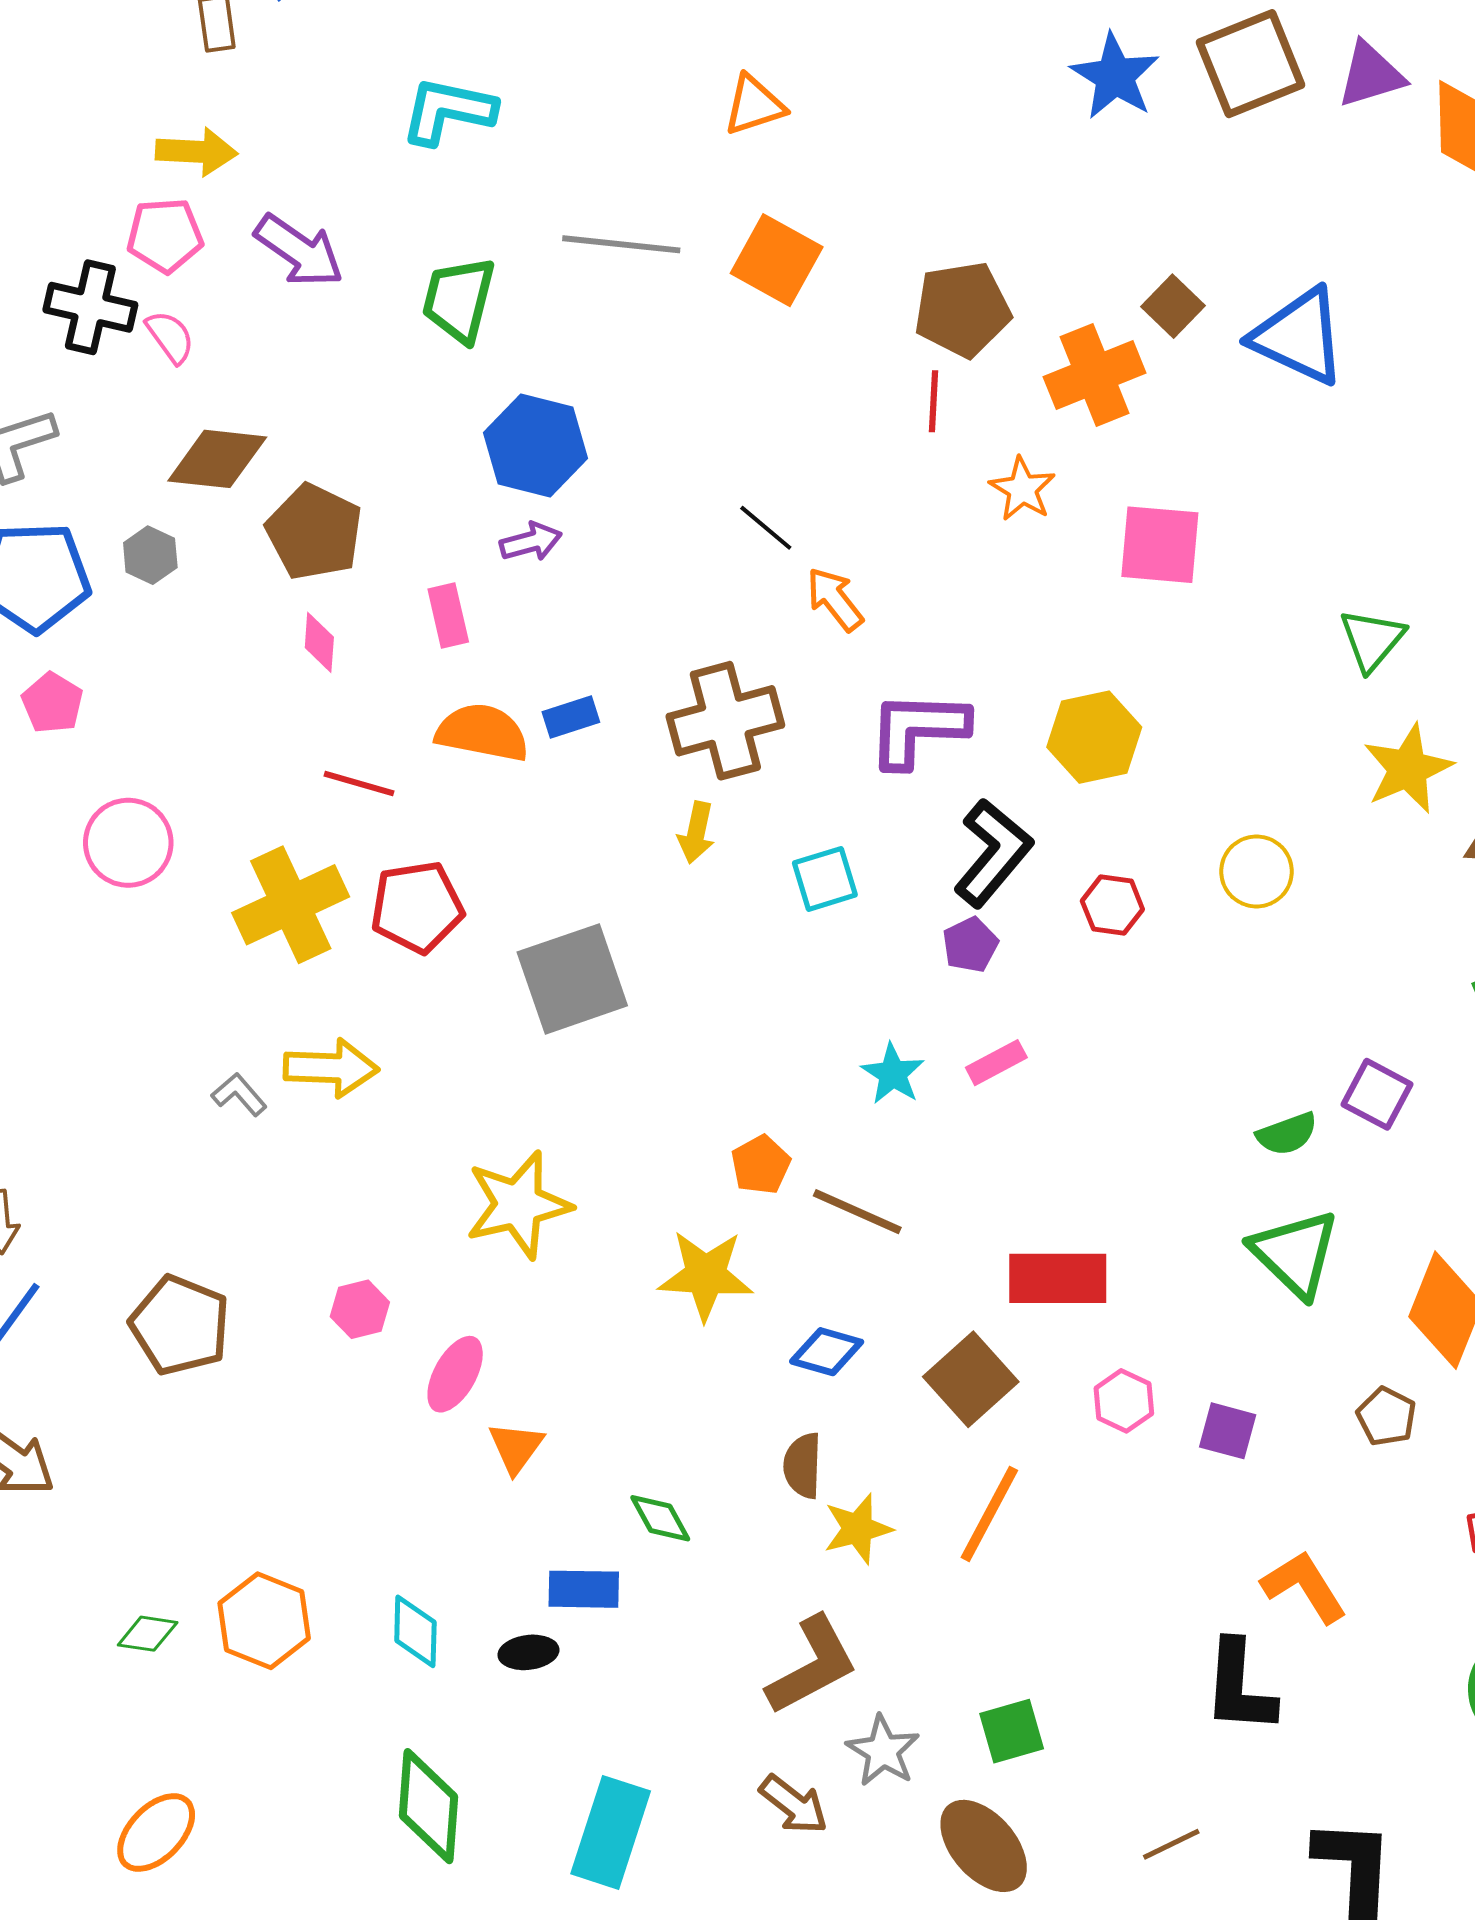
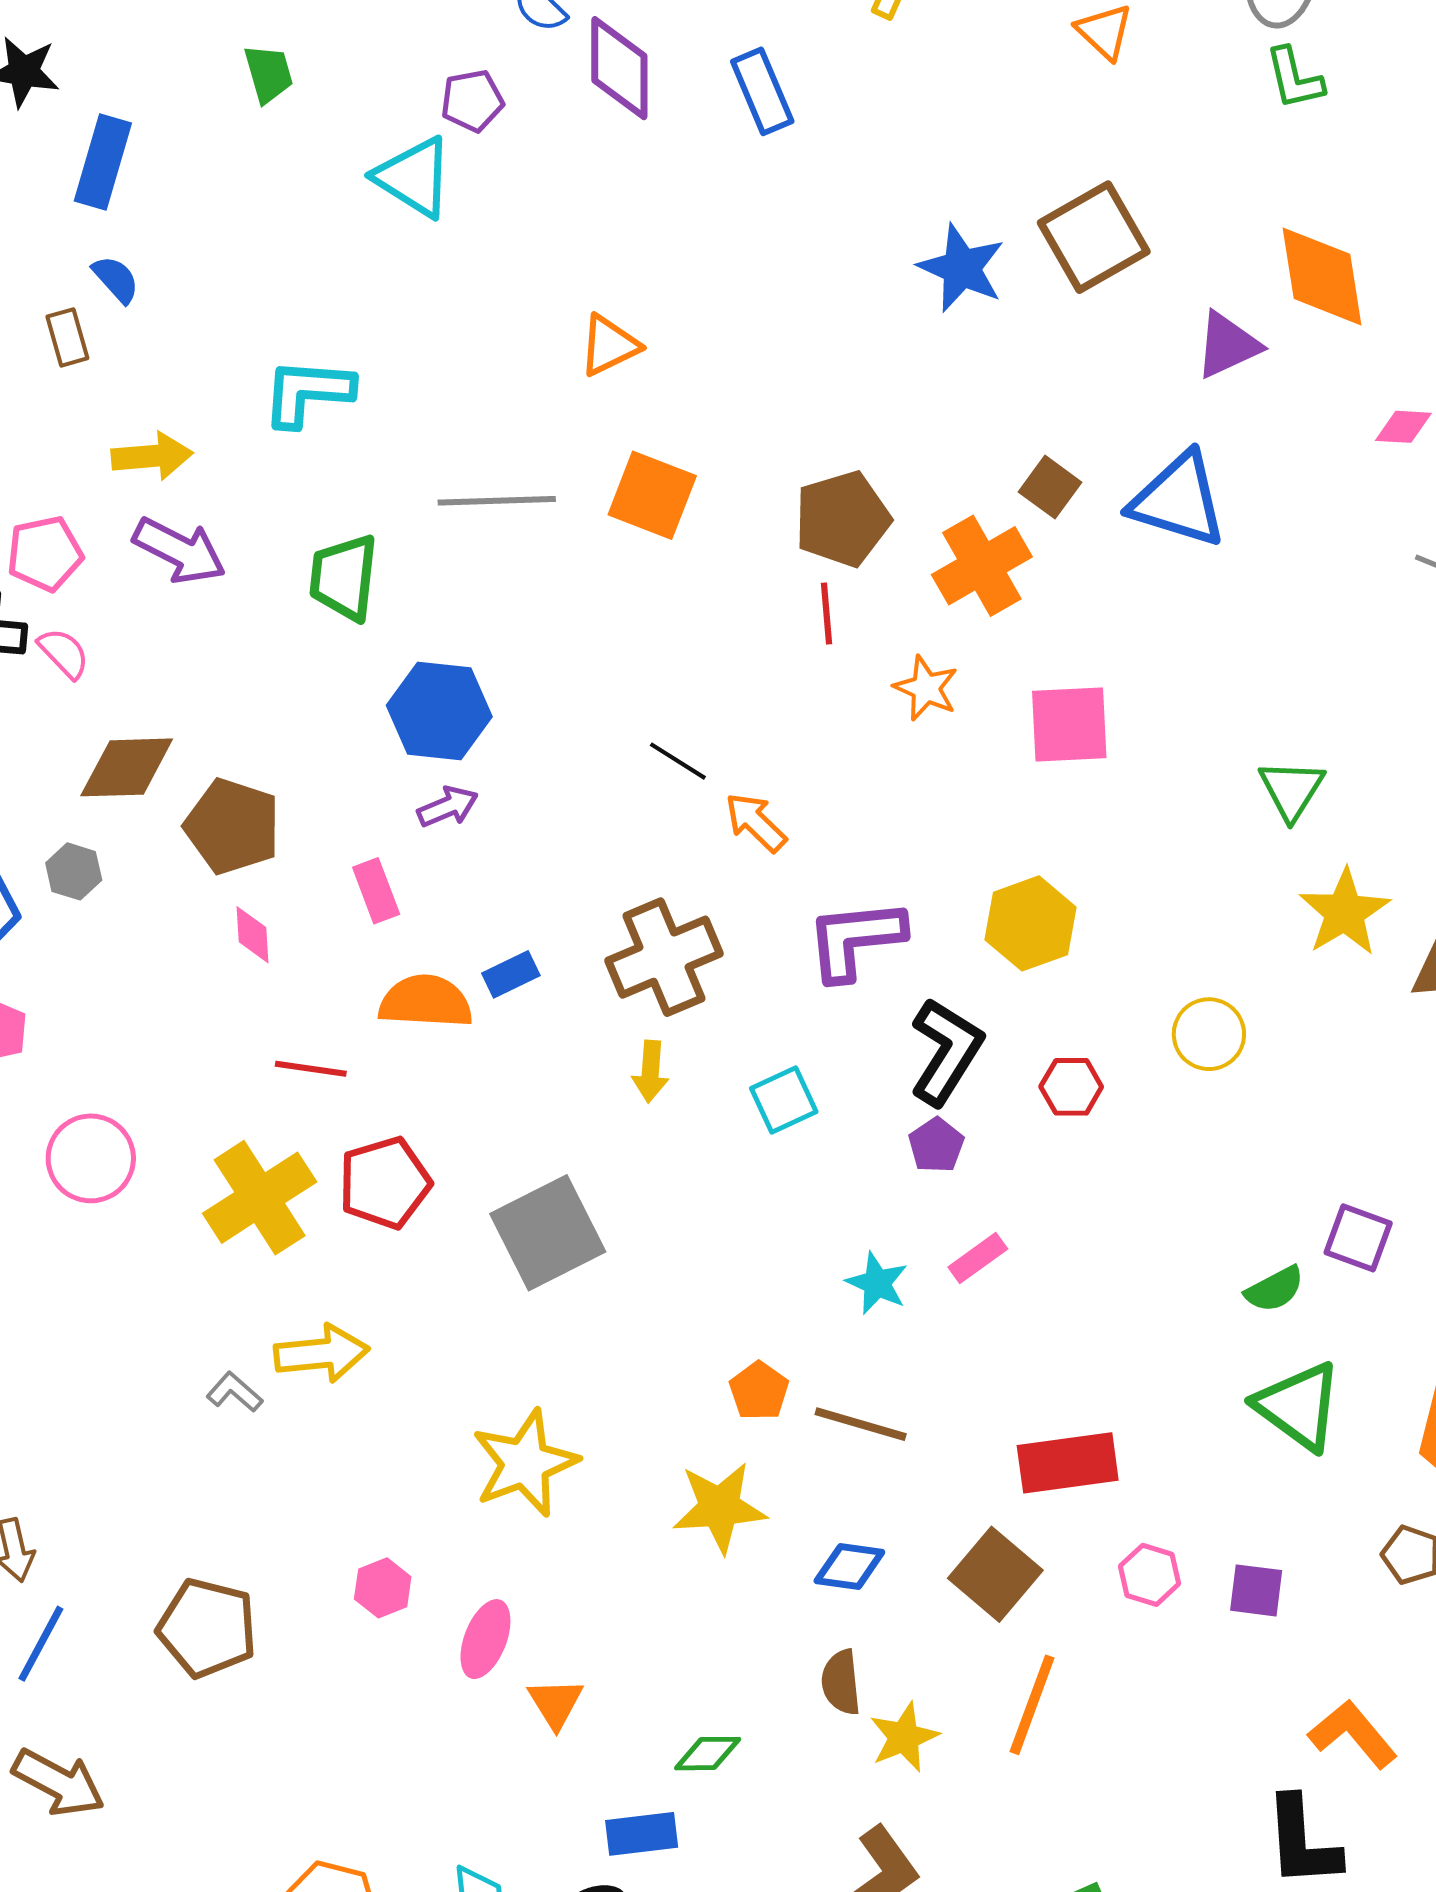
purple triangle: (1371, 75) -> (1227, 345), moved
yellow arrow: (196, 152) -> (152, 456), moved
green diamond: (660, 1518) -> (708, 1754), turned -54

